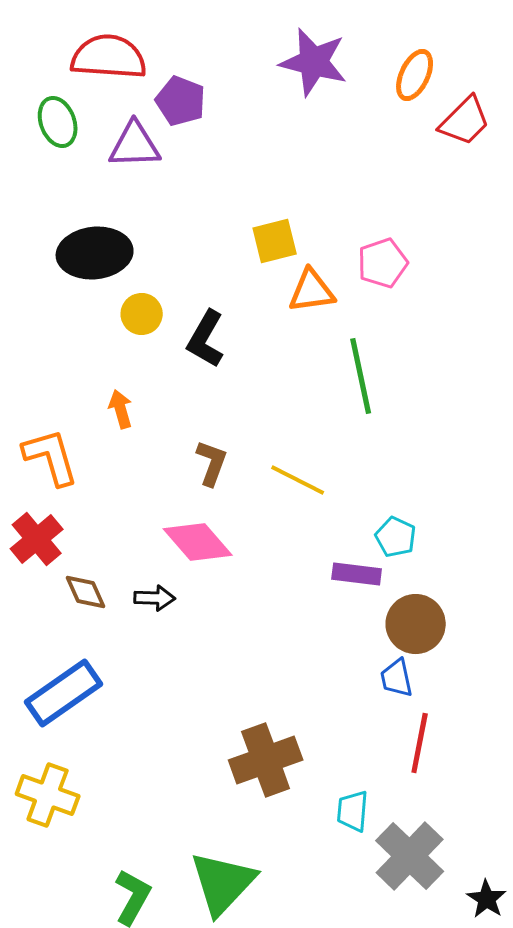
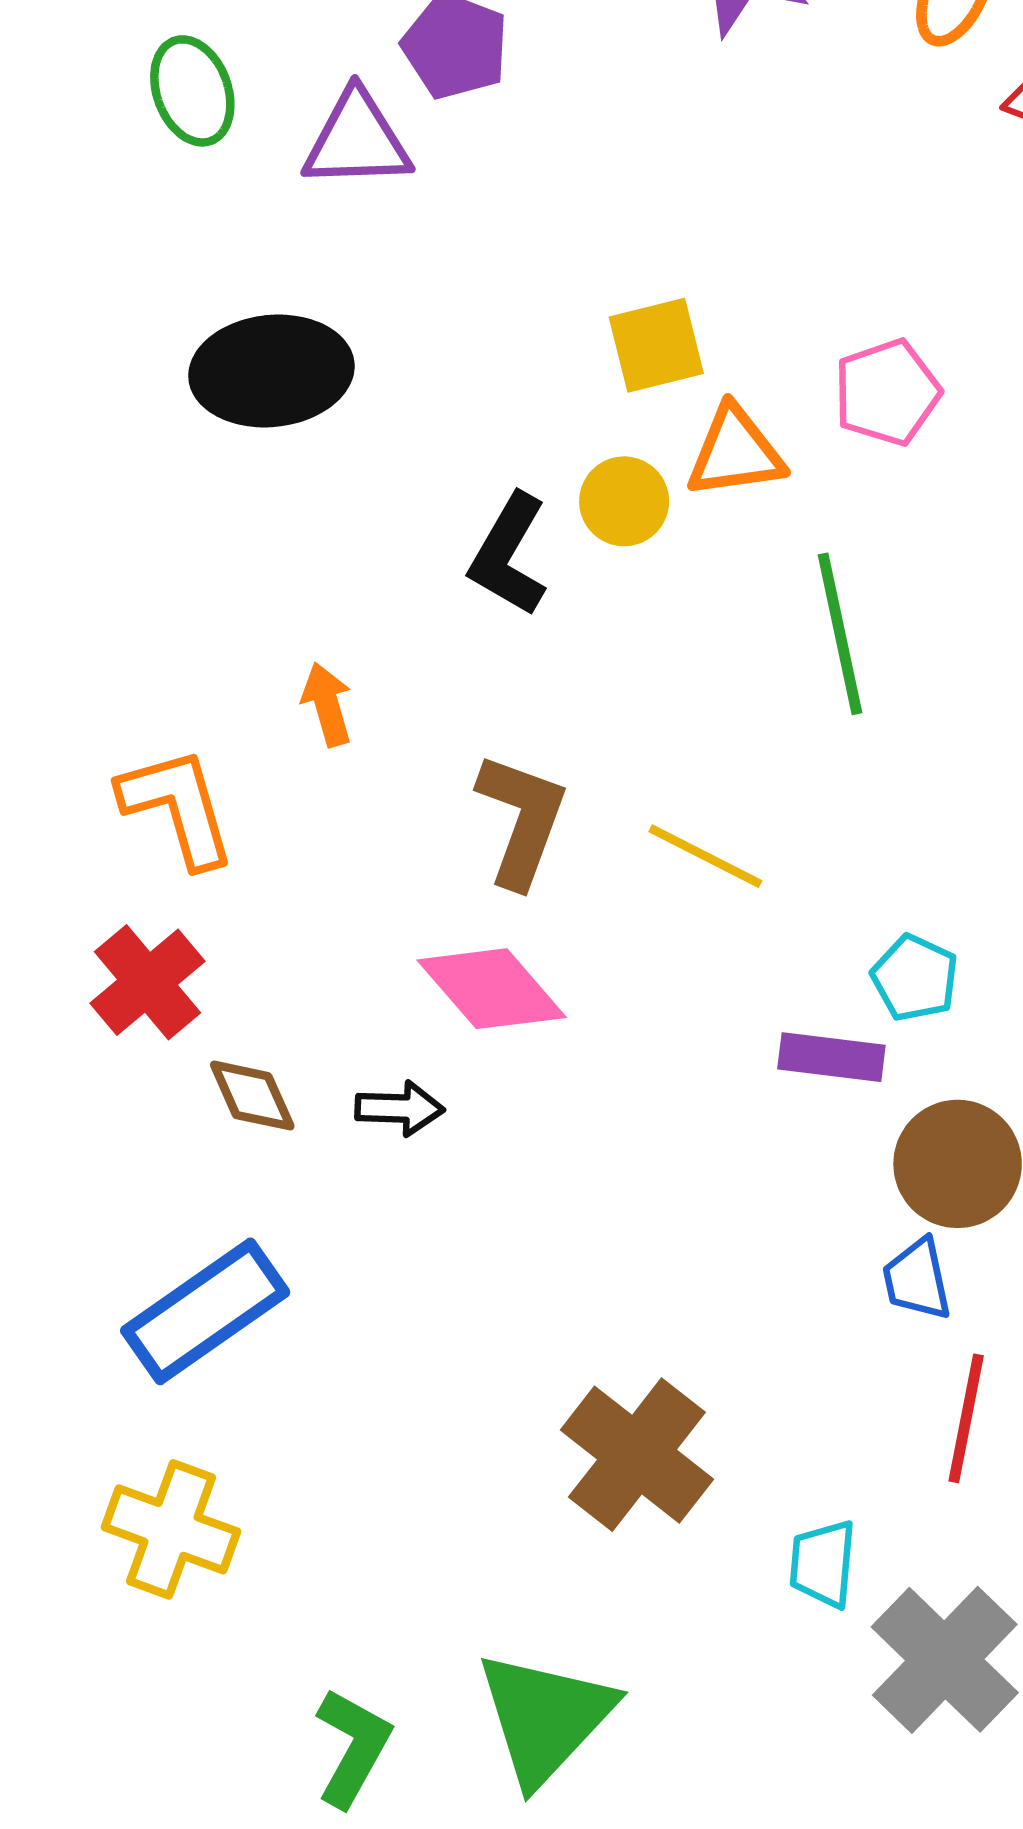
yellow circle: (142, 314) -> (624, 501), moved
brown L-shape: (212, 463) -> (522, 820), size x1.4
brown cross: (266, 760) -> (637, 1455), turned -32

